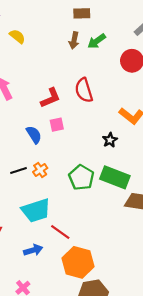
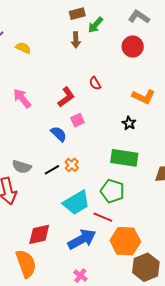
green arrow: (97, 41) -> (95, 25), moved
red semicircle: (84, 90) -> (95, 83), size x0.6
green pentagon: (81, 177) -> (112, 191), moved
green rectangle: (115, 177) -> (124, 158), moved
blue arrow: (33, 250) -> (82, 239), size x1.6

